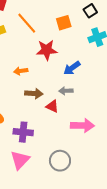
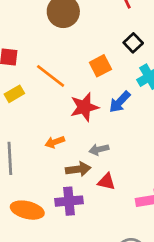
blue arrow: (72, 68) -> (120, 102), moved
gray arrow: (66, 91) -> (99, 149), moved
purple cross: (23, 132) -> (69, 201), moved

